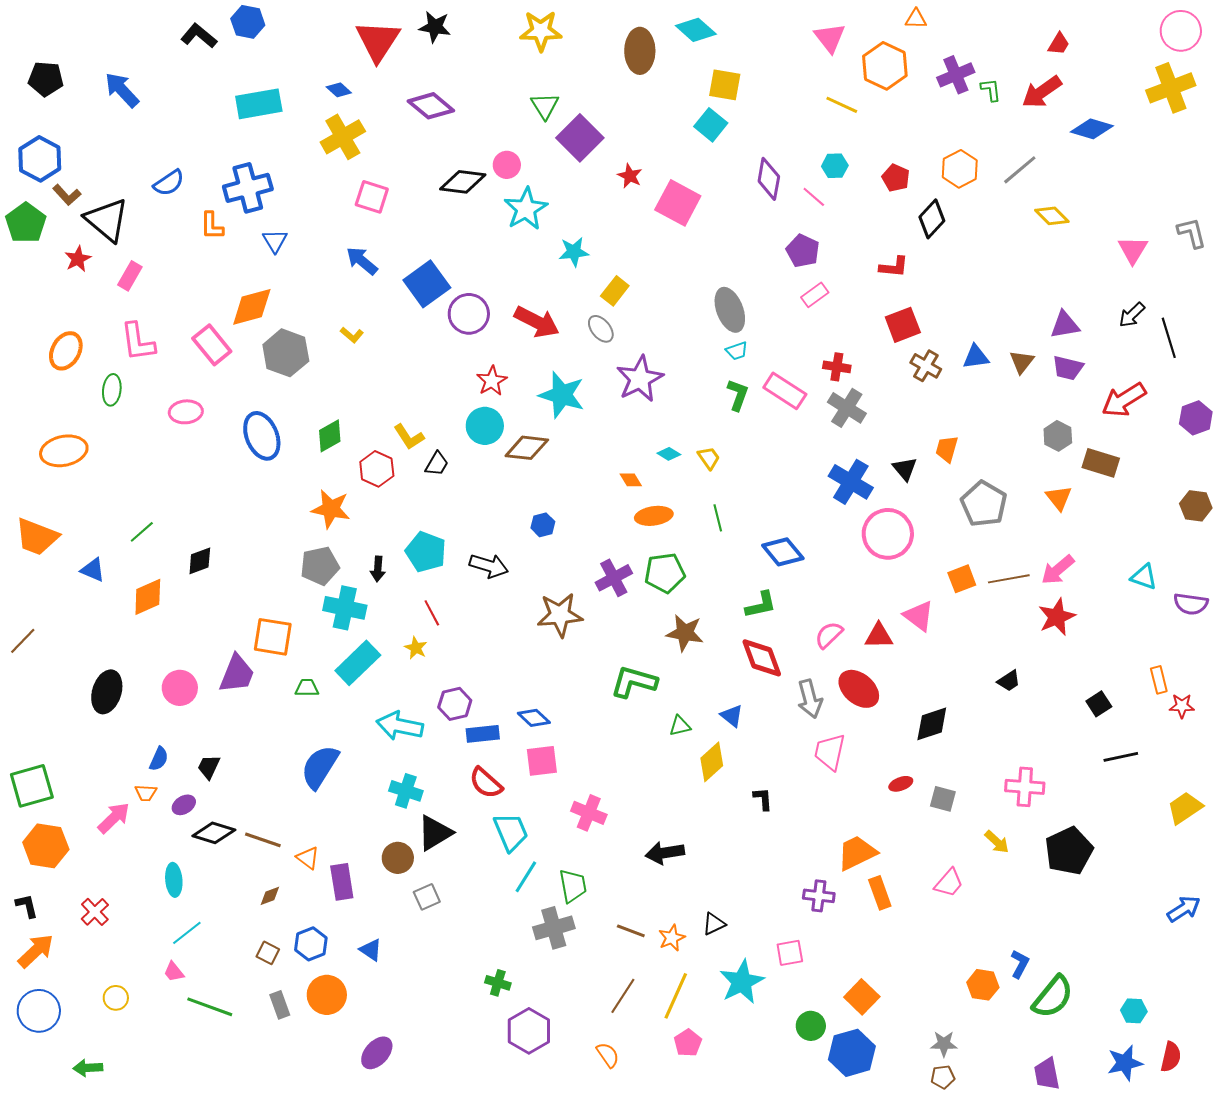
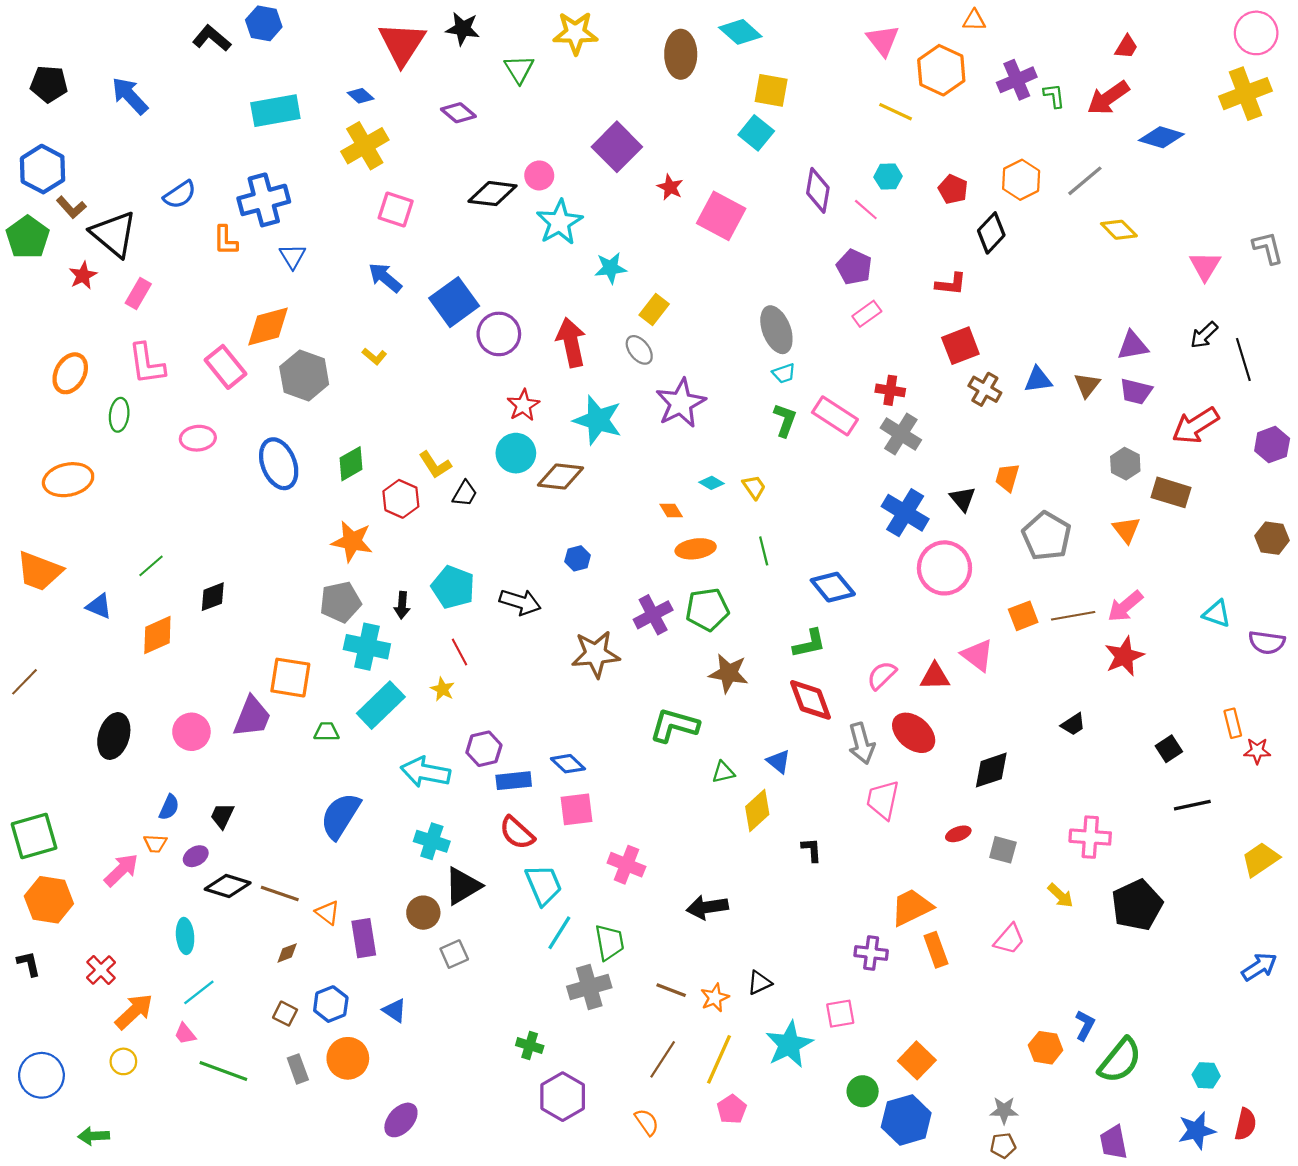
purple diamond: (431, 106) -> (458, 113), size x0.7
green triangle: (545, 106) -> (519, 69), moved
red arrow: (537, 322) -> (571, 342), turned -129
orange arrow: (36, 951) -> (134, 1011), moved

